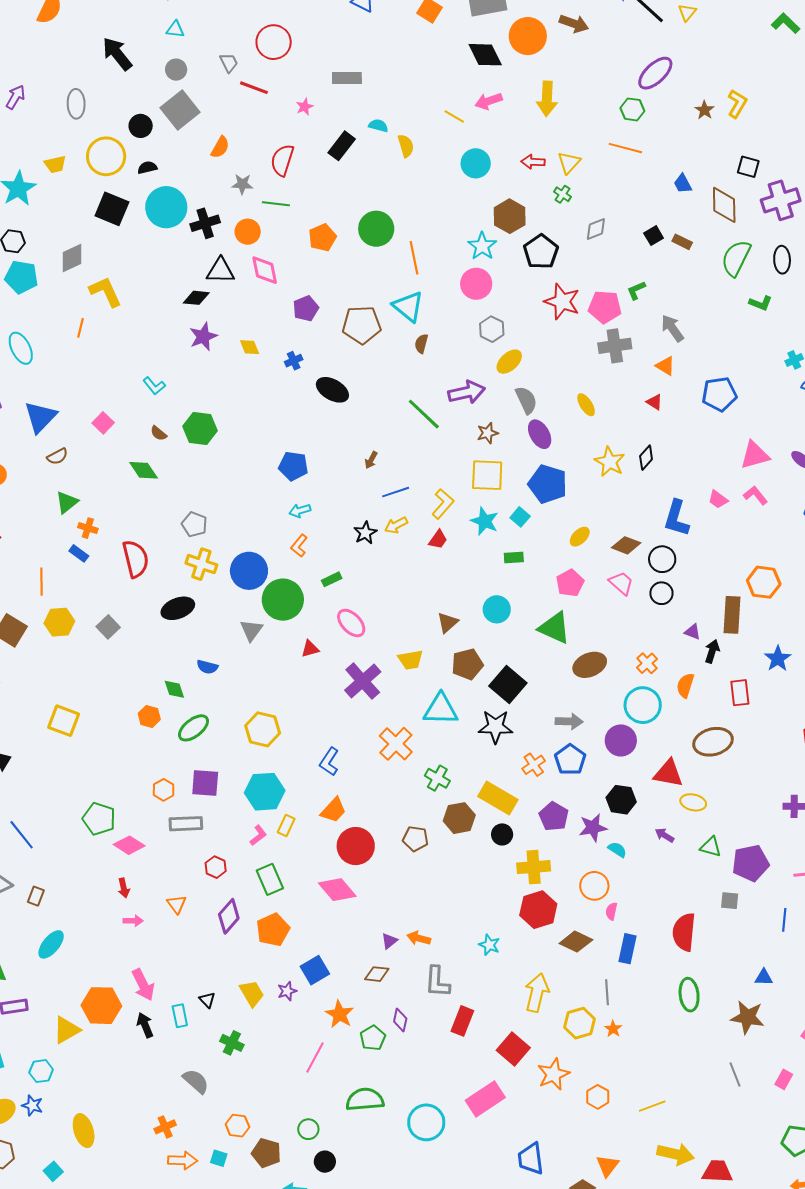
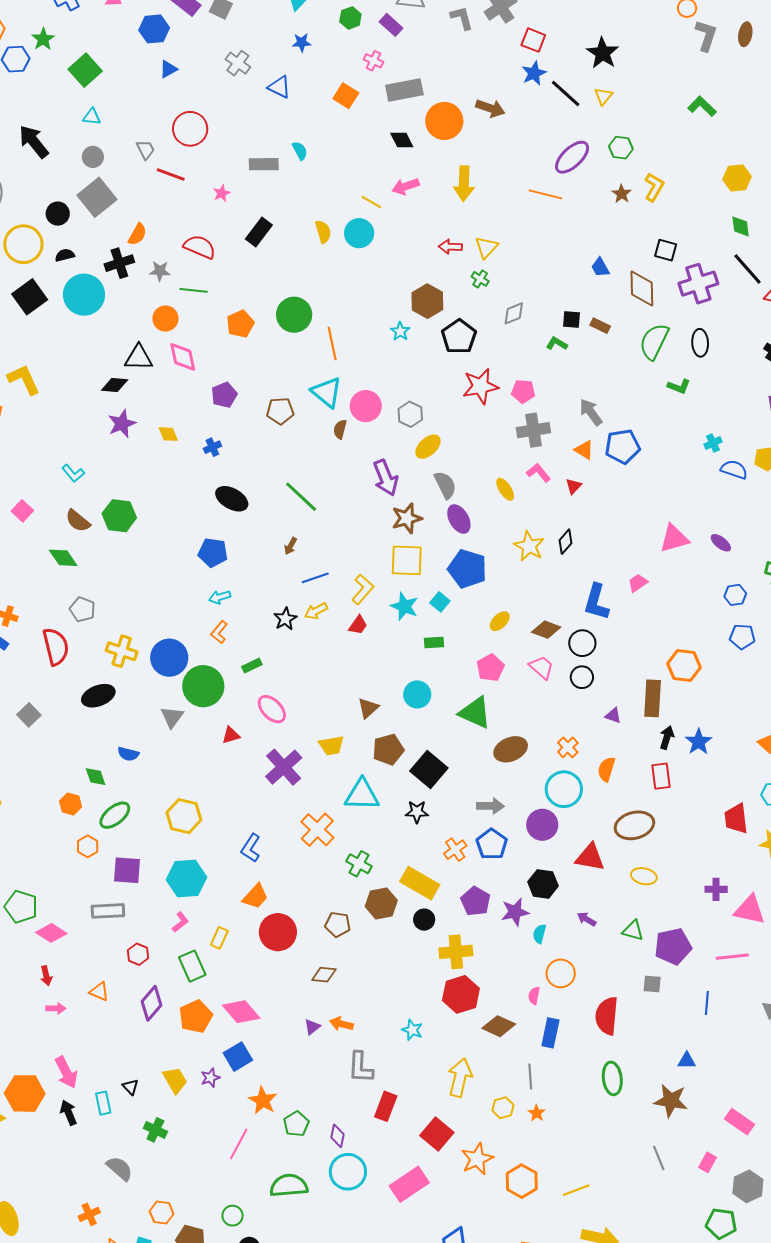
black diamond: (485, 55) -> (402, 140), size x0.7
green hexagon: (632, 109) -> (621, 148), moved
cyan semicircle: (378, 126) -> (300, 151), moved, turned 48
orange line: (625, 148) -> (545, 194), moved
red semicircle: (282, 160) -> (200, 247), turned 96
cyan circle: (476, 163) -> (359, 233), moved
black square: (112, 209) -> (30, 297), turned 32
black cross: (205, 223) -> (119, 263), moved
black square: (654, 236) -> (571, 320), turned 36
cyan star: (482, 246) -> (400, 331), size x0.7
pink circle: (476, 284) -> (366, 406), moved
green L-shape: (636, 290) -> (557, 344), moved, turned 55
red star: (562, 302) -> (480, 386), turned -30
pink pentagon: (605, 307) -> (523, 391), size x0.7
brown pentagon: (362, 325) -> (280, 411), size x0.7
black ellipse: (332, 390) -> (232, 499), moved
purple arrow: (467, 392) -> (386, 478), turned 81
blue pentagon: (719, 394) -> (622, 447), moved
red triangle: (654, 402) -> (574, 486), turned 42
green line: (424, 414) -> (301, 497), moved
brown semicircle: (158, 433) -> (78, 521), size x1.5
brown star: (488, 433) -> (407, 518), size x1.4
pink L-shape: (755, 495) -> (538, 473), moved
pink trapezoid: (718, 499) -> (638, 583), turned 110
gray pentagon: (194, 524) -> (82, 609), moved
black arrow: (712, 651) -> (667, 737), moved
black star: (496, 727) -> (417, 812), size x0.7
orange hexagon: (164, 790) -> (88, 846), moved
yellow ellipse: (693, 802) -> (644, 876), moved
yellow rectangle: (286, 826) -> (219, 938), moved
cyan semicircle: (617, 850) -> (539, 934), turned -108
orange circle: (594, 886) -> (561, 973), moved
pink diamond: (337, 890) -> (241, 1012), moved
orange triangle: (177, 904) -> (99, 992), turned -30
brown diamond: (377, 974) -> (324, 975), moved
purple diamond: (400, 1020) -> (337, 1136), moved
yellow hexagon: (580, 1023) -> (503, 1108), size x0.7
orange hexagon: (598, 1097) -> (522, 1181), size x1.4
cyan circle: (426, 1122) -> (348, 1172), moved

